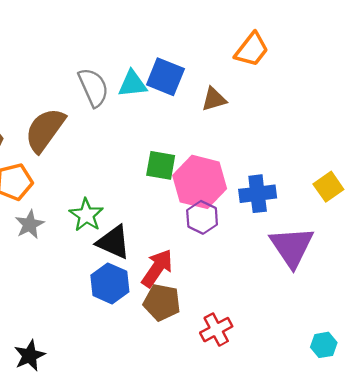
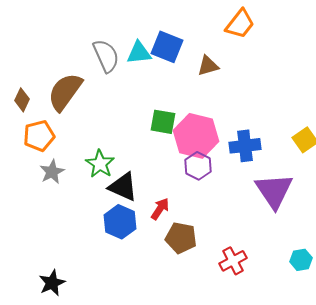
red arrow: (157, 268) -> (160, 209), size x0.7
brown pentagon: (162, 302) -> (181, 238), moved
red cross: (216, 330) -> (233, 261), moved
cyan hexagon: (324, 345) -> (301, 260), moved

